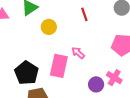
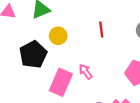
black pentagon: (27, 73) -> (33, 54), moved

